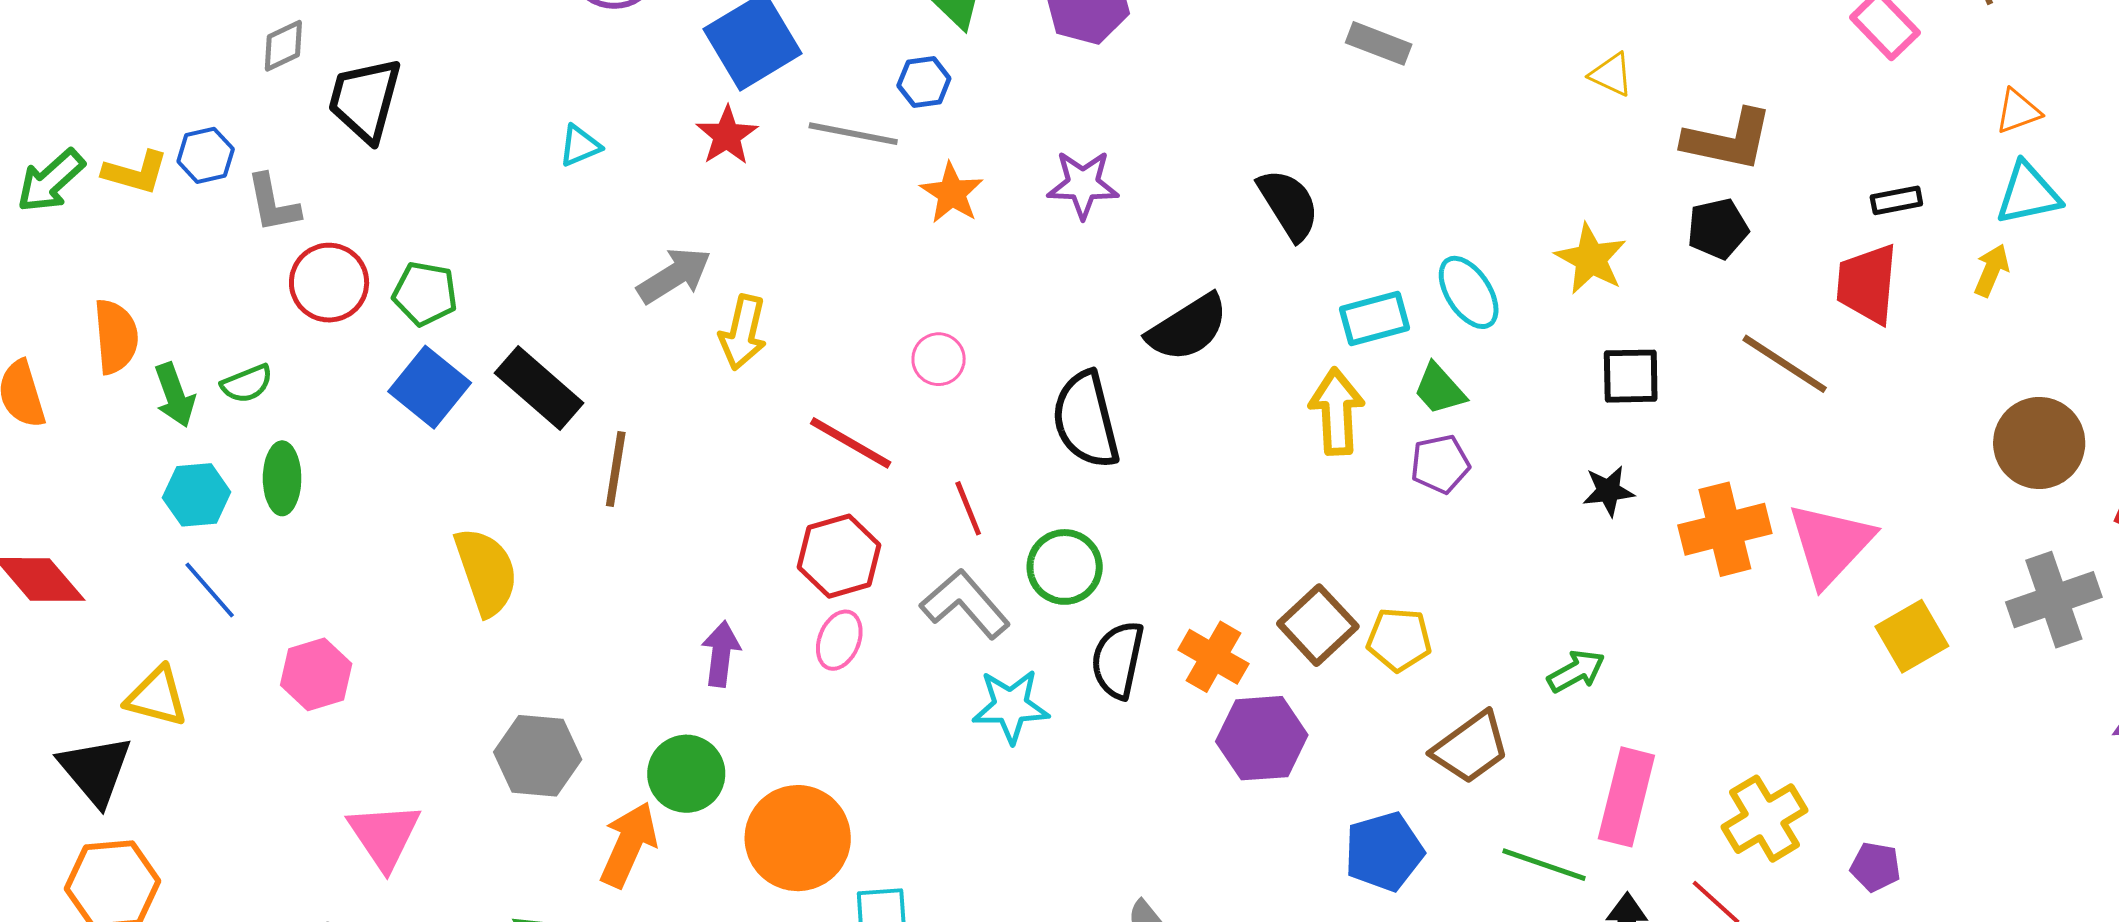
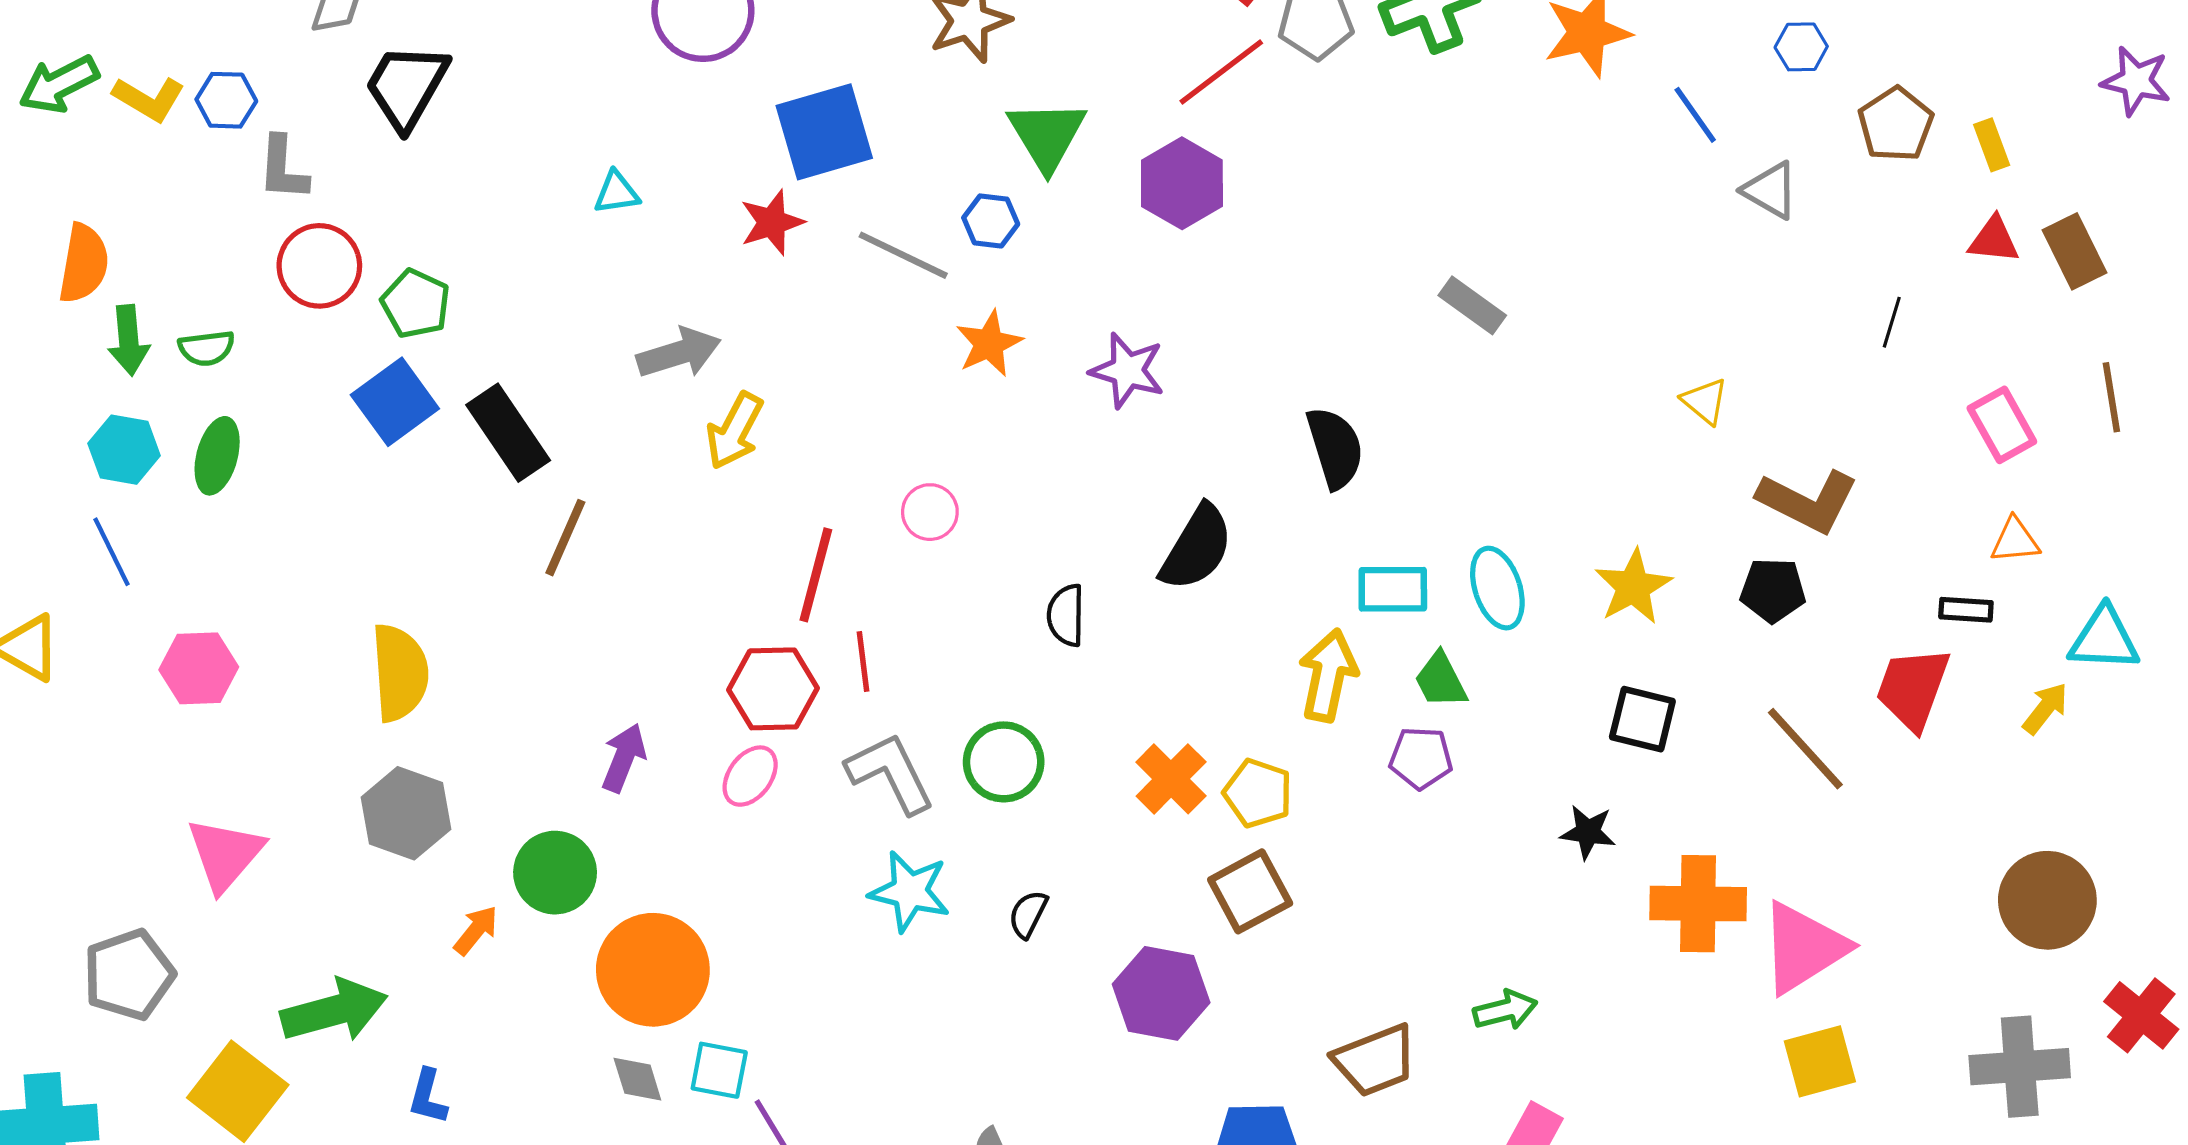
orange triangle: (2018, 111) -> (2015, 540), moved
black semicircle: (1188, 328) -> (1197, 548), turned -42
black semicircle: (1086, 420) -> (1066, 615), size x0.6
red line: (851, 443) -> (816, 575), turned 60
red line: (968, 508) -> (863, 661), moved
yellow semicircle: (486, 572) -> (400, 673), moved
yellow square: (1912, 636) -> (1820, 1061), moved
yellow pentagon: (1399, 640) -> (1258, 793), moved
orange cross: (1213, 657) -> (1171, 779), moved
black semicircle: (1118, 660) -> (1028, 914), moved, size x0.6
orange arrow: (629, 845) -> (476, 930), size x0.6

